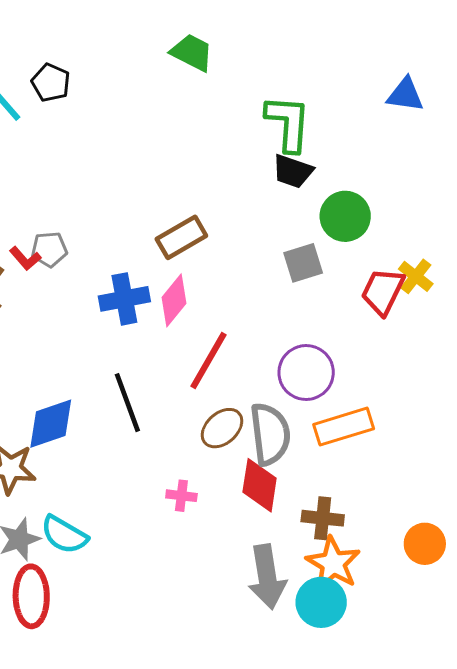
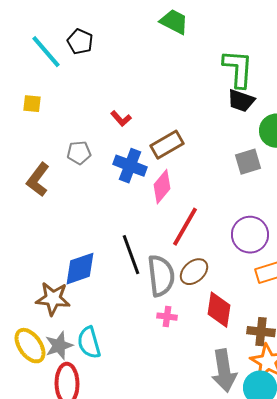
red L-shape: (25, 258) -> (121, 119), moved
blue cross: (124, 299) -> (130, 166), moved, turned 32
gray semicircle: (270, 434) -> (161, 276), moved
cyan semicircle: (64, 535) -> (89, 343), turned 44

